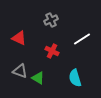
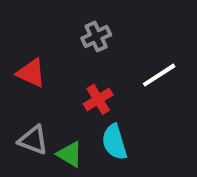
red cross: (52, 51) -> (98, 99), turned 32
cyan semicircle: (75, 78) -> (114, 142), moved

